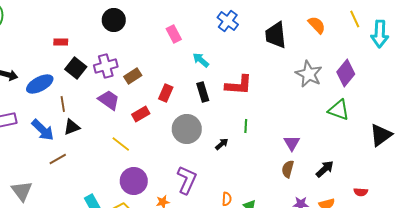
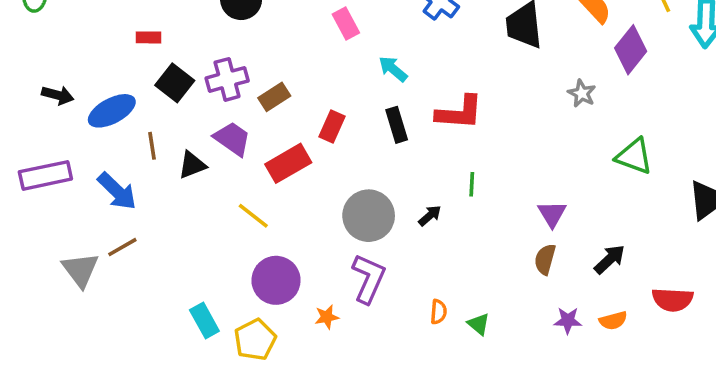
purple diamond: (346, 73) -> (631, 50), moved
gray star: (309, 74) -> (582, 93), size x0.6
red rectangle: (141, 114) -> (288, 163), size x1.4
black triangle: (72, 127) -> (192, 165), moved
gray circle: (187, 129) -> (369, 216), moved
brown line: (58, 159) -> (122, 247), moved
gray triangle: (22, 191) -> (80, 270), moved
red semicircle: (361, 192) -> (673, 300), size x1.6

